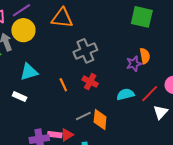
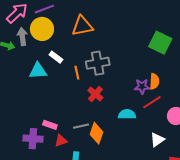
orange triangle: (62, 18) -> (82, 26), turned -30
orange line: (63, 85) -> (77, 73), moved
red line: (150, 94) -> (152, 102), moved
white rectangle: (20, 97) -> (56, 57), moved
pink rectangle: (55, 135) -> (50, 125), moved

